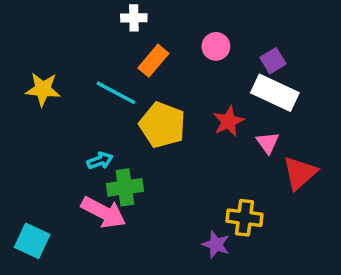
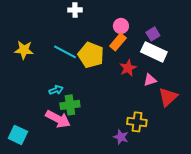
orange rectangle: (153, 61) -> (118, 42), moved
yellow pentagon: (162, 125) -> (91, 55), moved
pink triangle: (268, 143) -> (150, 80), turned 48

